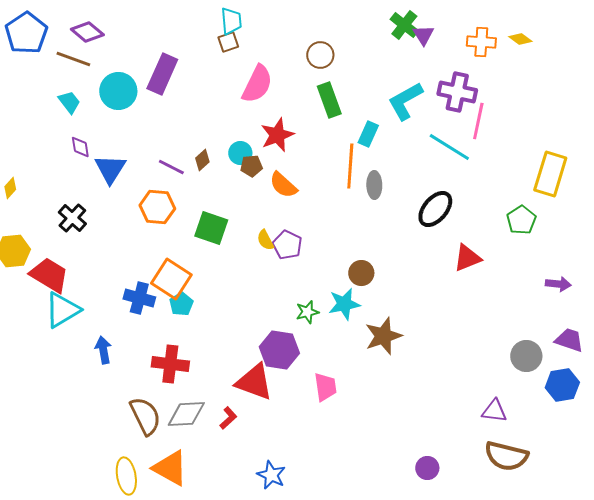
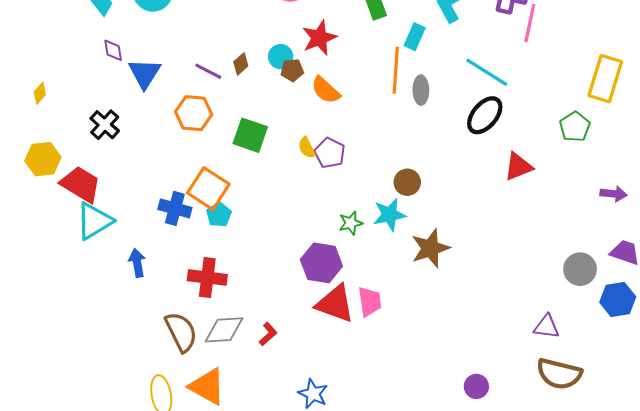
cyan line: (449, 147) -> (487, 72), moved
red triangle: (254, 382) -> (335, 304), moved

